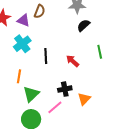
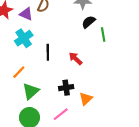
green line: (100, 52) -> (103, 34), moved
orange line: (19, 76) -> (19, 72), turned 32
pink line: (55, 107) -> (61, 114), moved

